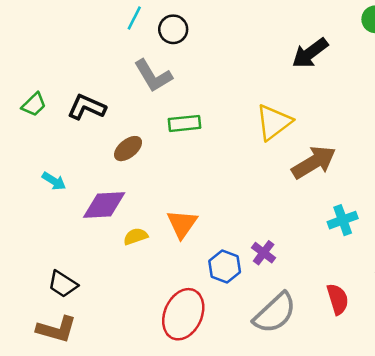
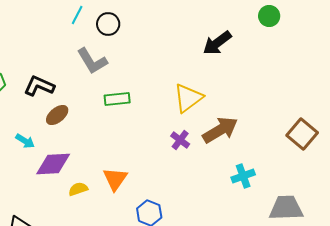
brown ellipse: (128, 149) -> (57, 115), moved
cyan arrow: (54, 181) -> (25, 141), moved
purple cross: (264, 253) -> (180, 140), moved

